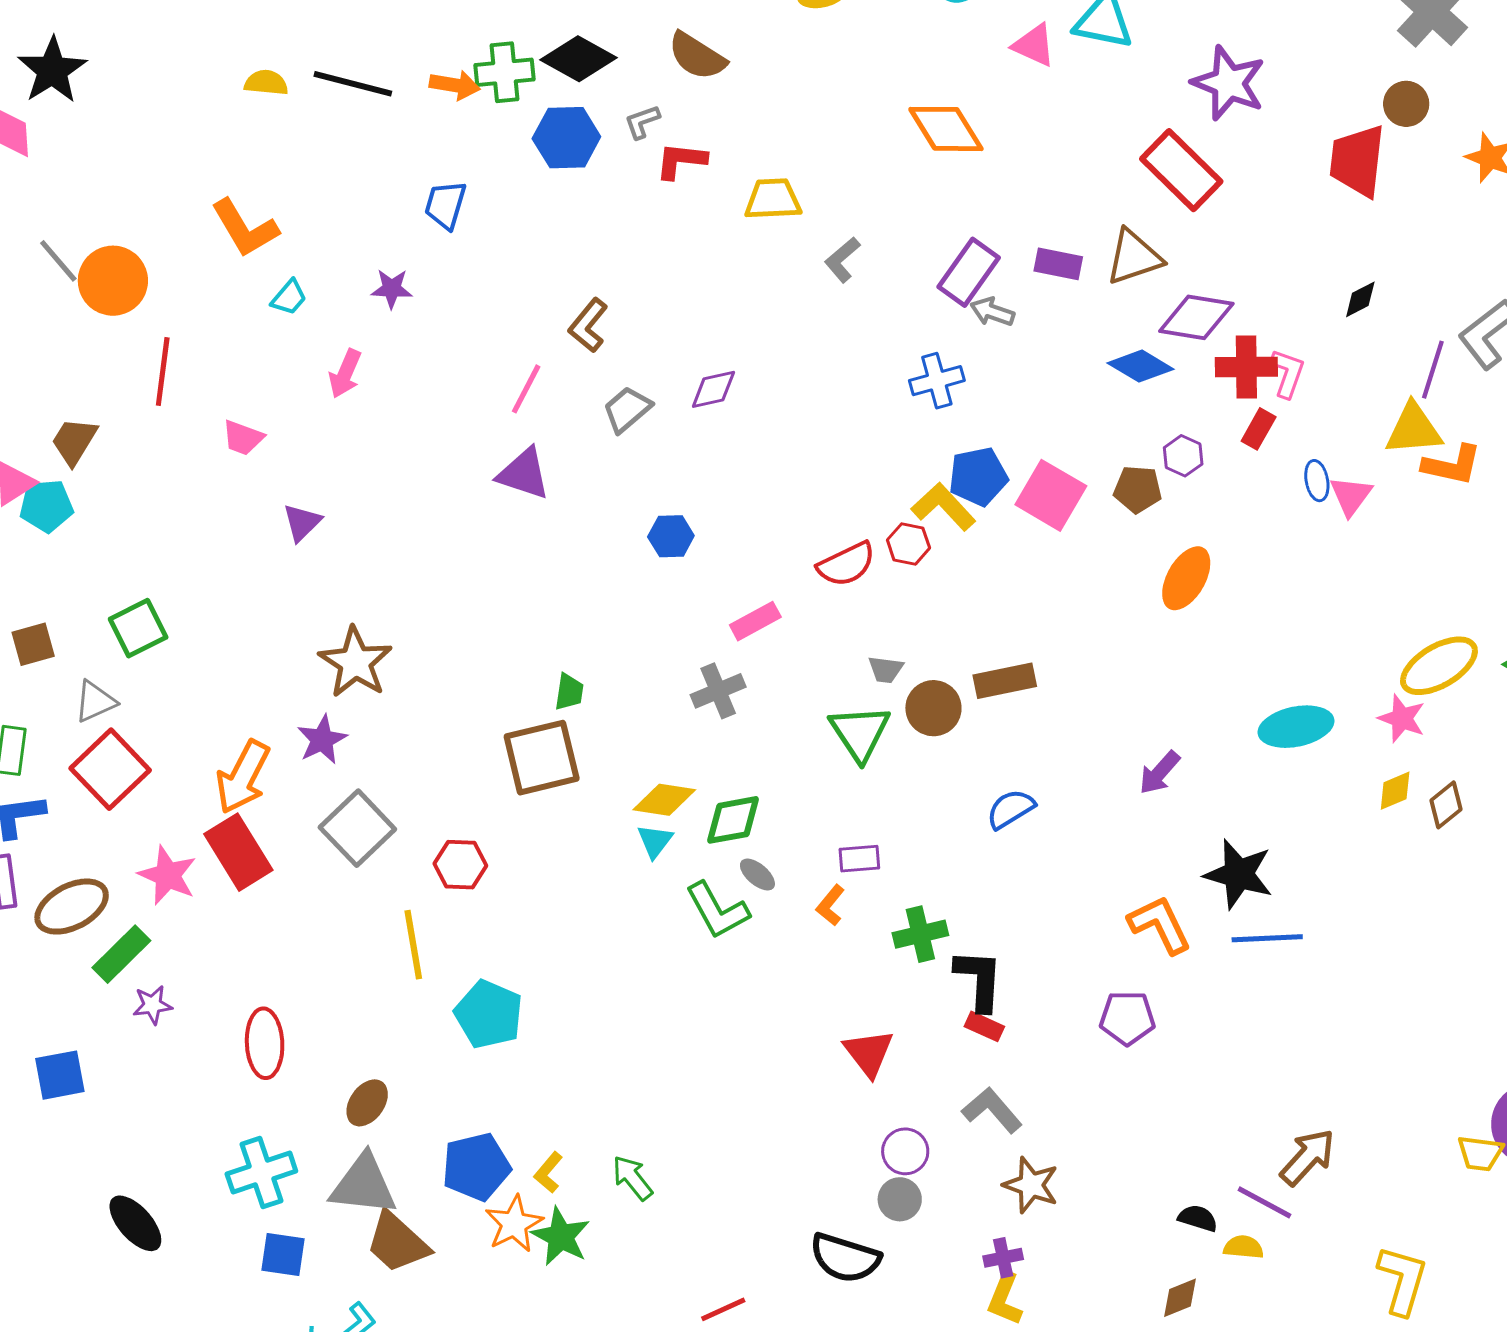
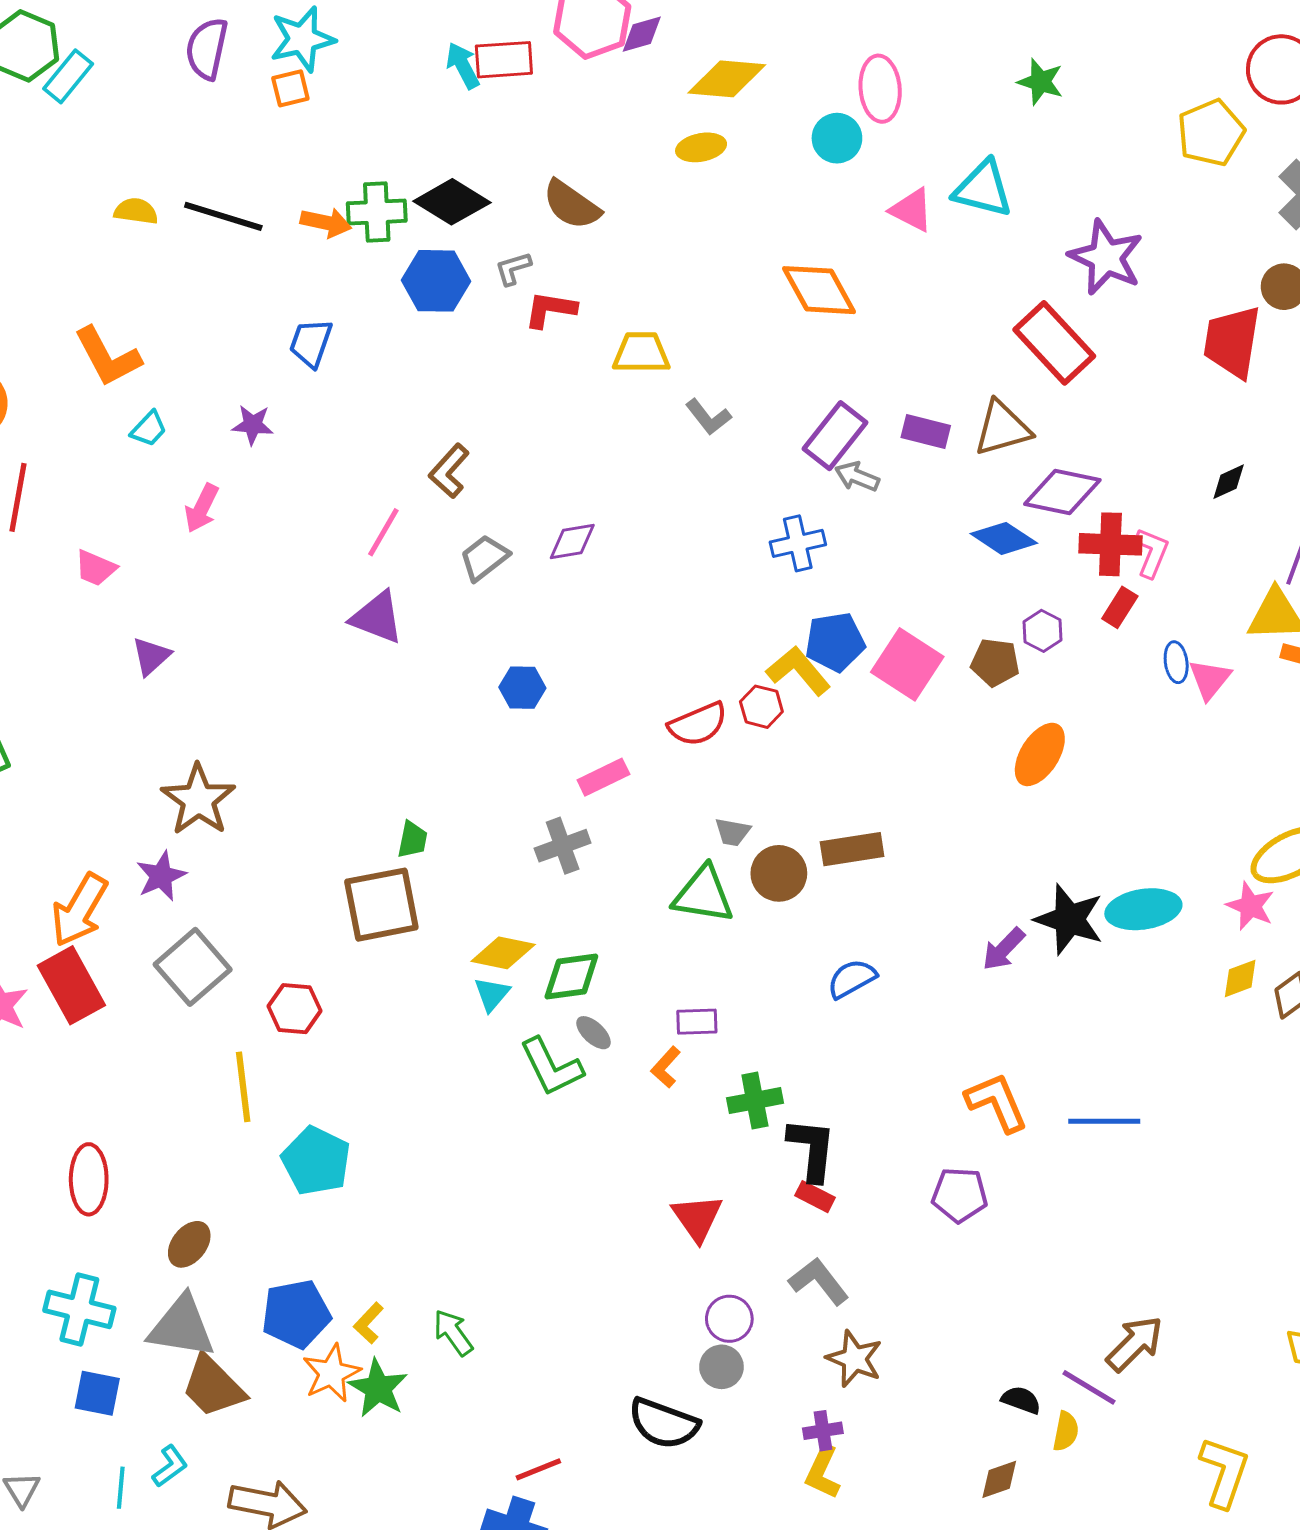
gray L-shape: (842, 260) -> (708, 417), turned -90
green triangle: (860, 733) -> (703, 895), turned -50
black star: (1239, 874) -> (1069, 919), moved
cyan cross: (261, 1172) -> (79, 1309), turned 30
yellow semicircle: (1243, 1247) -> (1066, 1431), turned 93

